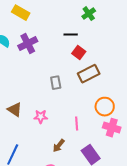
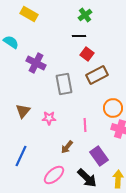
green cross: (89, 14) -> (85, 15), moved
purple cross: (28, 44) -> (36, 63), moved, turned -36
gray rectangle: (56, 83) -> (64, 84), size x1.5
brown triangle: (15, 110) -> (23, 111), turned 35

